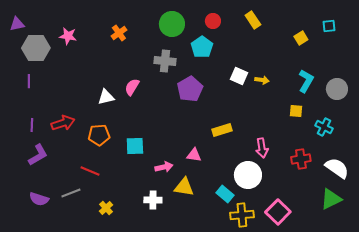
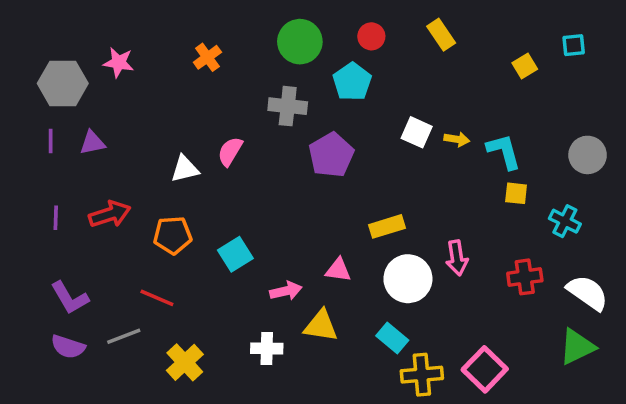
purple triangle: (17, 24) -> (92, 143), moved
cyan L-shape: (306, 81) -> (504, 151), moved, turned -45
cyan square: (135, 146) -> (235, 254), turned -30
purple L-shape: (38, 155) -> (70, 298), moved, turned 90
white circle: (248, 175) -> (408, 279), moved
yellow cross: (106, 208) -> (185, 362), size x1.5

